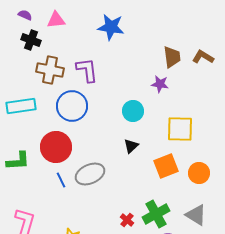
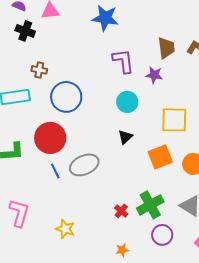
brown cross: (50, 70) -> (39, 70), moved, size x0.6
purple L-shape: (87, 70) -> (123, 61), moved

